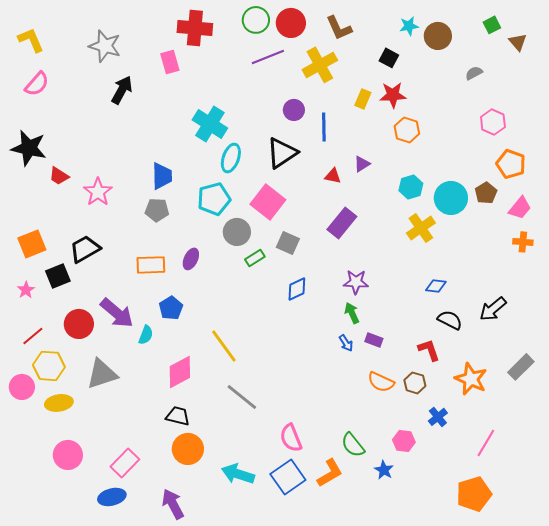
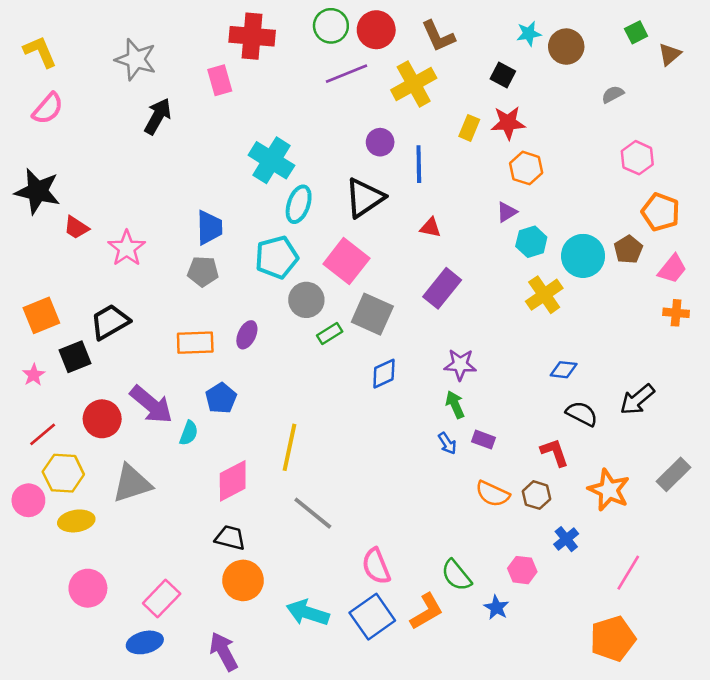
brown triangle: (518, 42) -> (670, 54), turned 30
purple triangle: (362, 164) -> (507, 212), moved
gray square: (288, 243) -> (372, 314), size x1.4
yellow line: (224, 346) -> (290, 447), turned 48

